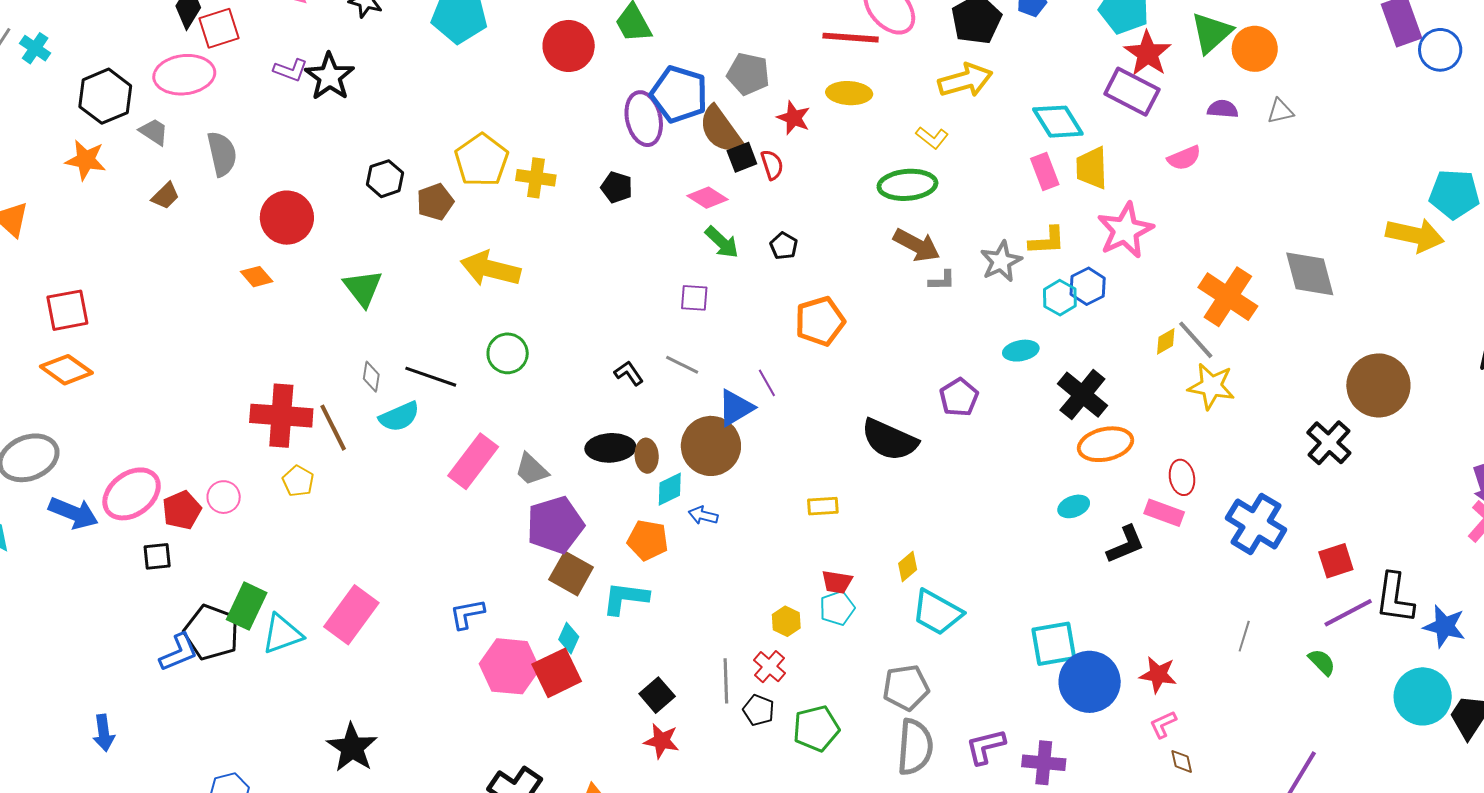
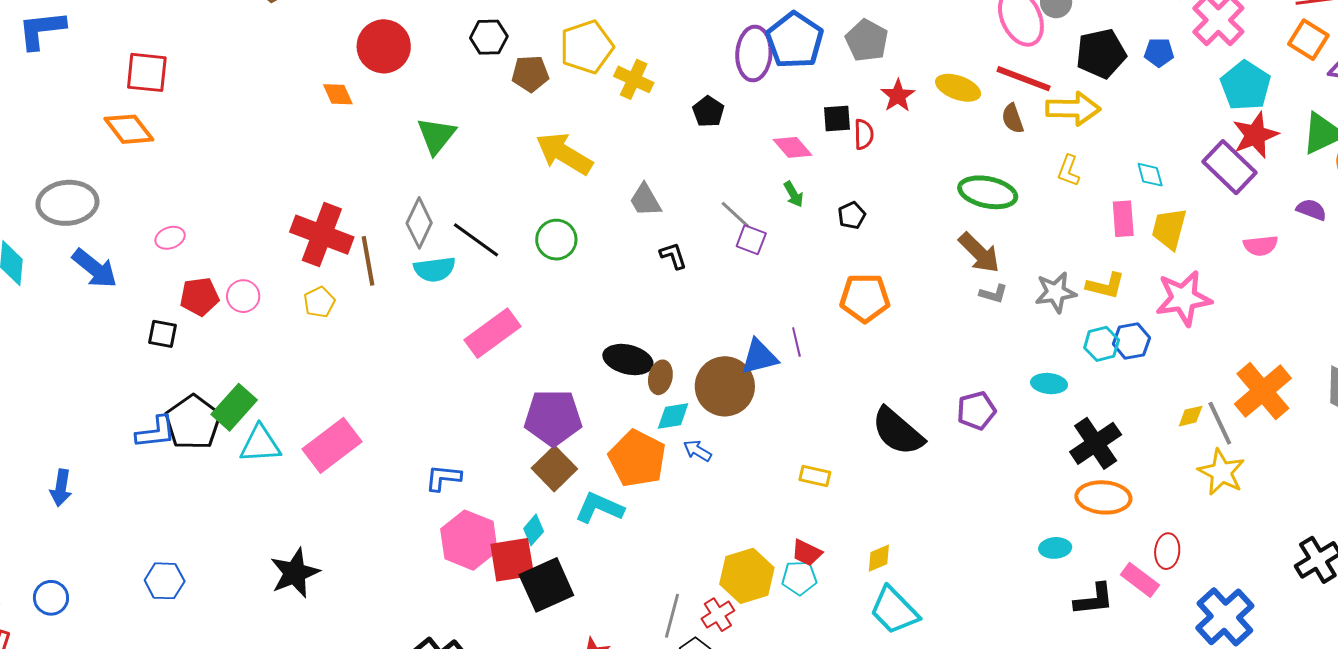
red line: (851, 38) -> (1024, 79), moved
cyan diamond: (1058, 122) -> (1150, 175), size x0.6
brown semicircle: (721, 130) -> (1013, 118), moved, size x0.6
yellow L-shape: (932, 138) -> (1069, 171), moved, turned 56
green arrow: (722, 242) -> (794, 194), size x0.7
gray line: (682, 365) -> (735, 215), moved
black L-shape: (629, 373) -> (673, 256), moved
gray diamond: (371, 377) -> (419, 223), size x1.6
gray trapezoid: (531, 469) -> (645, 200), moved
pink ellipse: (132, 494) -> (170, 238), moved, size x0.5
orange pentagon: (648, 540) -> (637, 459), size x1.4
yellow hexagon: (786, 621) -> (747, 576), size x1.8
black square: (657, 695) -> (546, 585), moved, size x1.6

